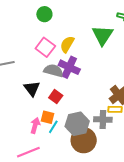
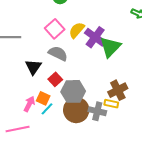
green triangle: (103, 35) -> (110, 47), moved
purple cross: (69, 67) -> (95, 37), moved
gray hexagon: (77, 124) -> (73, 91), moved
brown circle: (84, 140) -> (76, 110), moved

